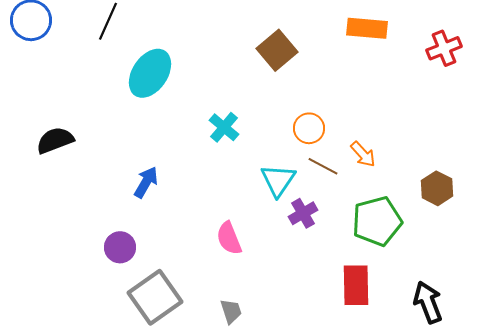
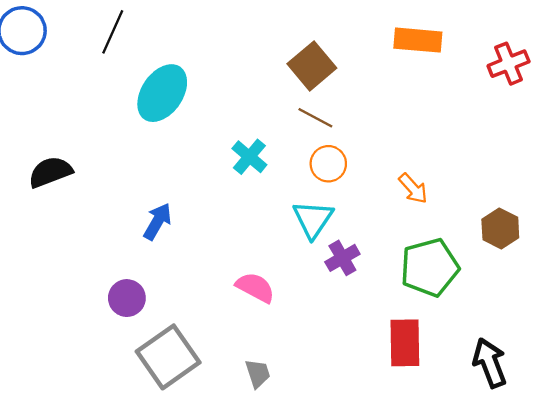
orange circle: (309, 128) -> (328, 164), moved
brown line: (323, 166) -> (315, 118), moved
pink semicircle: (229, 238) -> (255, 287), turned 140

